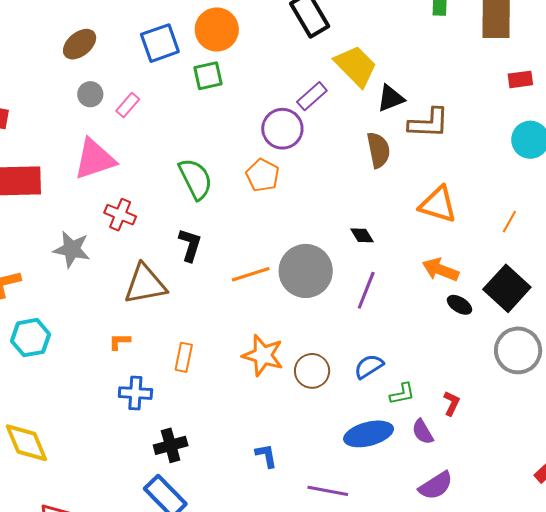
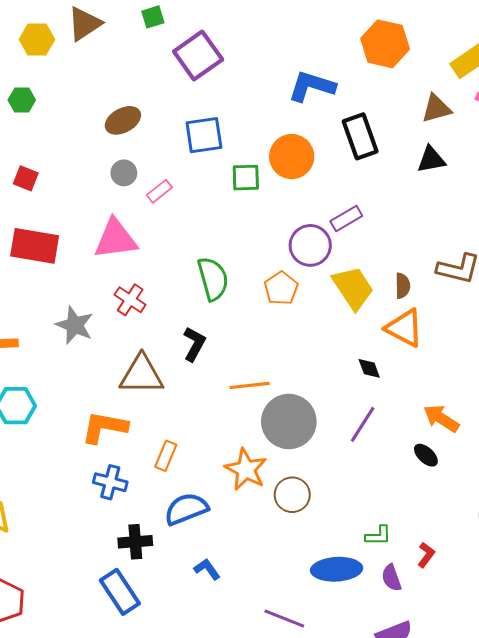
orange circle: (217, 29) -> (292, 157), moved
yellow trapezoid: (356, 66) -> (353, 288), moved
black triangle: (391, 98) -> (431, 160), moved
brown semicircle: (378, 150) -> (403, 286), size x0.7
orange triangle: (438, 205) -> (404, 328), moved
gray circle: (306, 271) -> (289, 422), moved
black ellipse: (459, 305) -> (426, 455), moved
orange L-shape: (119, 342) -> (104, 427), size x2.0
blue semicircle: (369, 366) -> (186, 509), moved, size x1.4
blue L-shape: (266, 456) -> (207, 569), moved, turned -36

